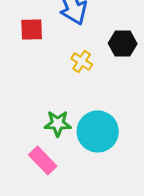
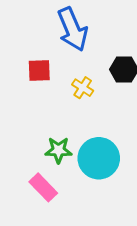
red square: (32, 29) -> (39, 71), moved

